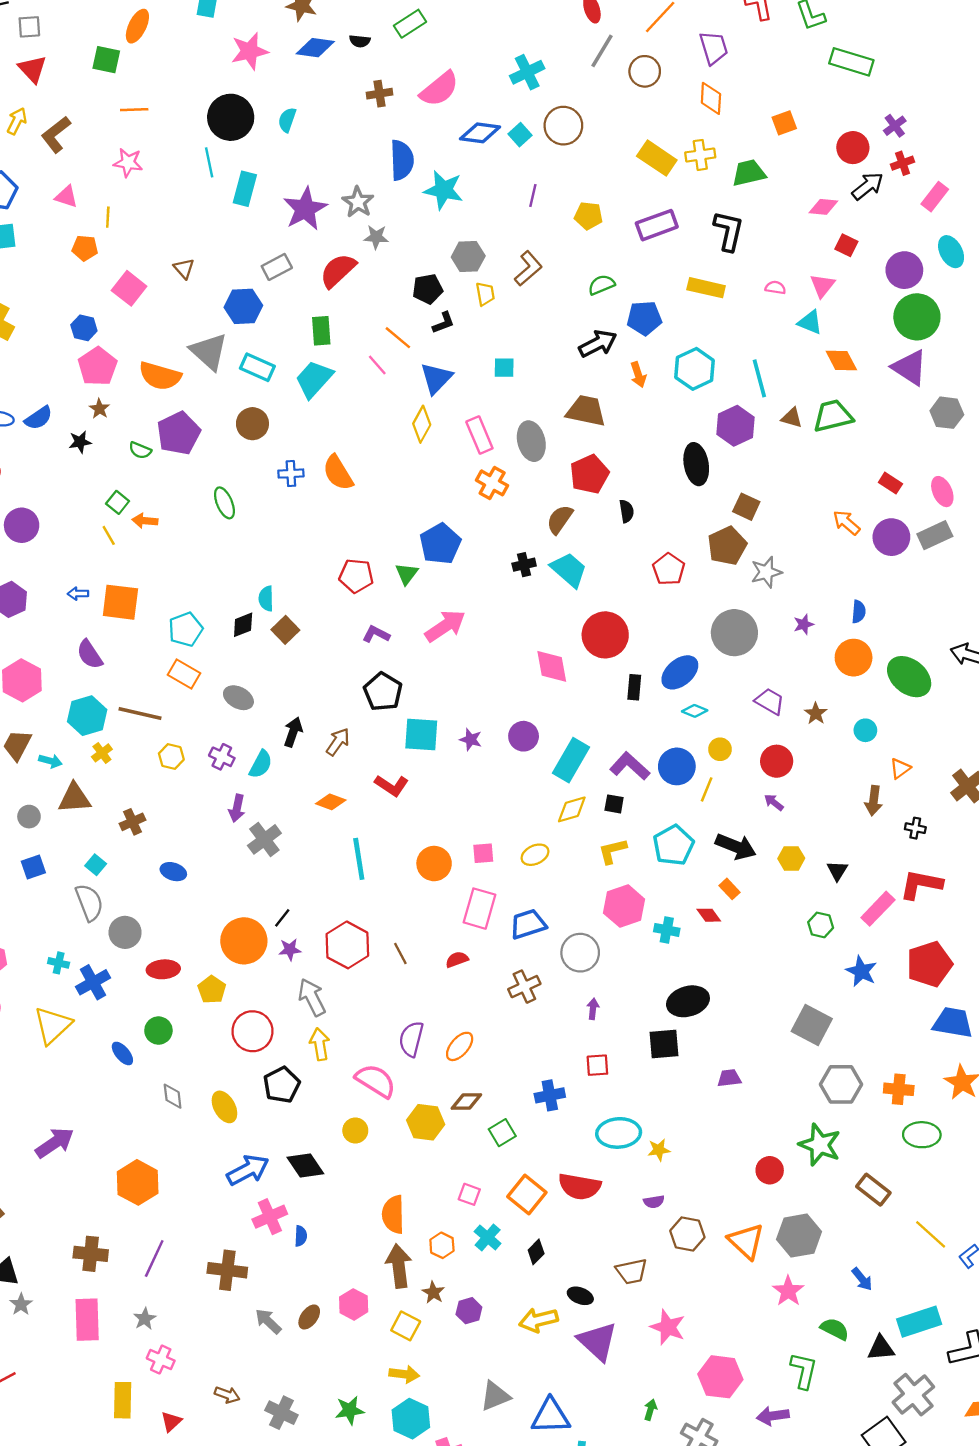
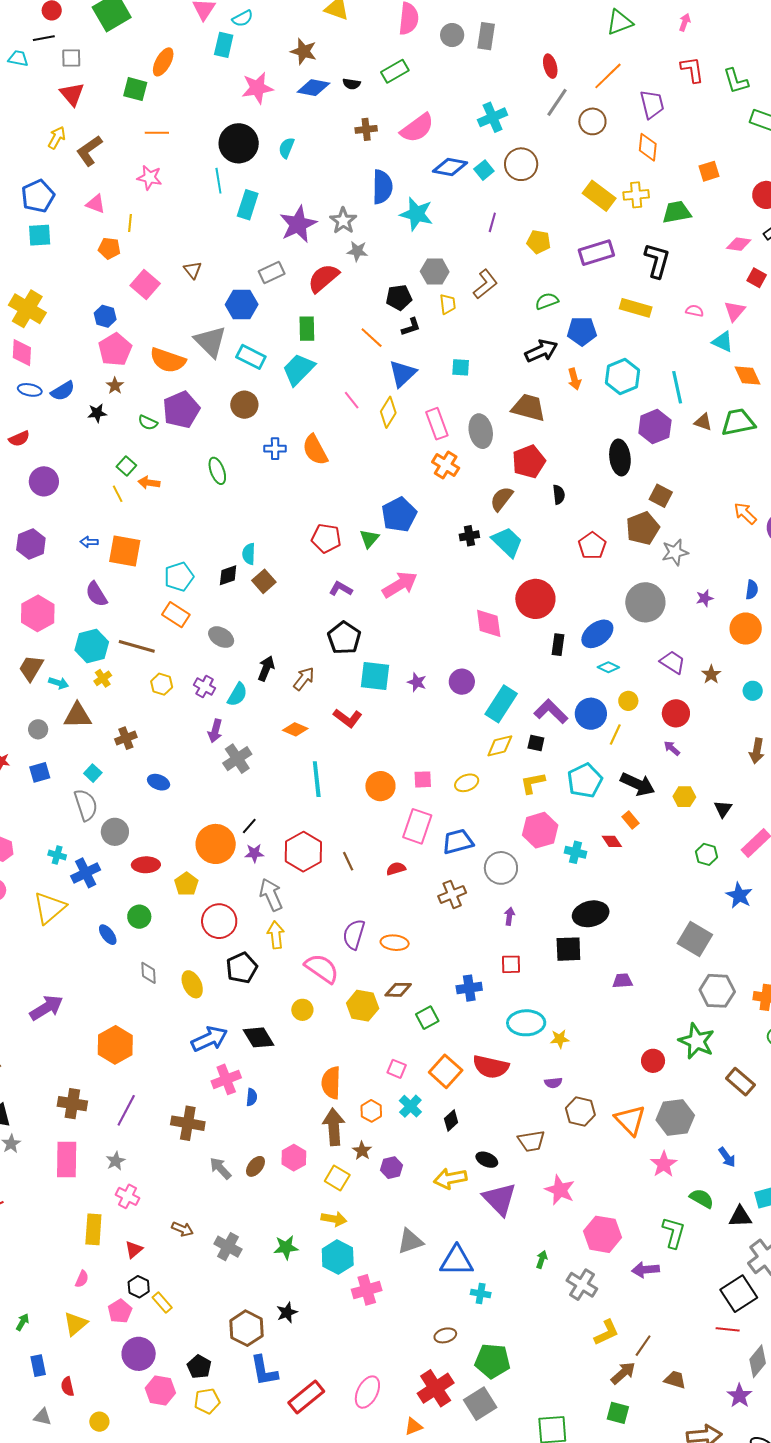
pink line: (377, 365) -> (352, 400), moved
orange ellipse: (460, 1046) -> (395, 943), turned 52

